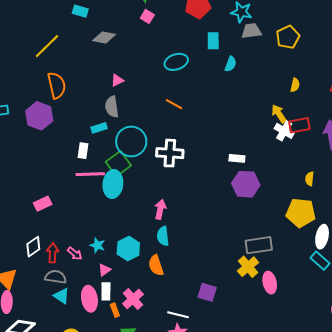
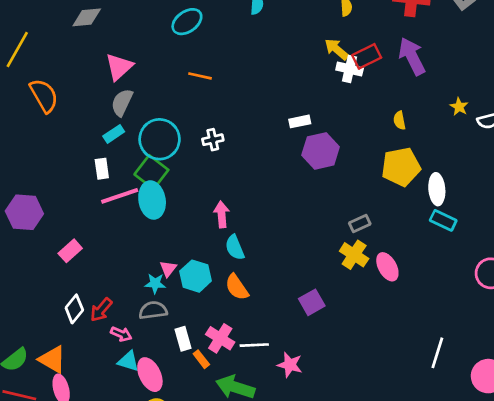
pink triangle: (117, 80) -> (119, 67), size x1.6
gray semicircle: (112, 107) -> (122, 102), turned 50
purple hexagon: (39, 116) -> (24, 212), moved
white cross: (170, 153) -> (213, 140), size x0.6
gray rectangle: (259, 245) -> (360, 224), size x0.6
red arrow: (53, 253) -> (101, 310), turned -126
pink arrow: (75, 254) -> (121, 334), moved
pink triangle: (104, 270) -> (168, 269), moved
gray semicircle: (56, 277) -> (153, 310), moved
purple square: (207, 292) -> (312, 302), turned -30
pink ellipse: (89, 299) -> (150, 375), moved
white line: (178, 315) -> (254, 345), moved

